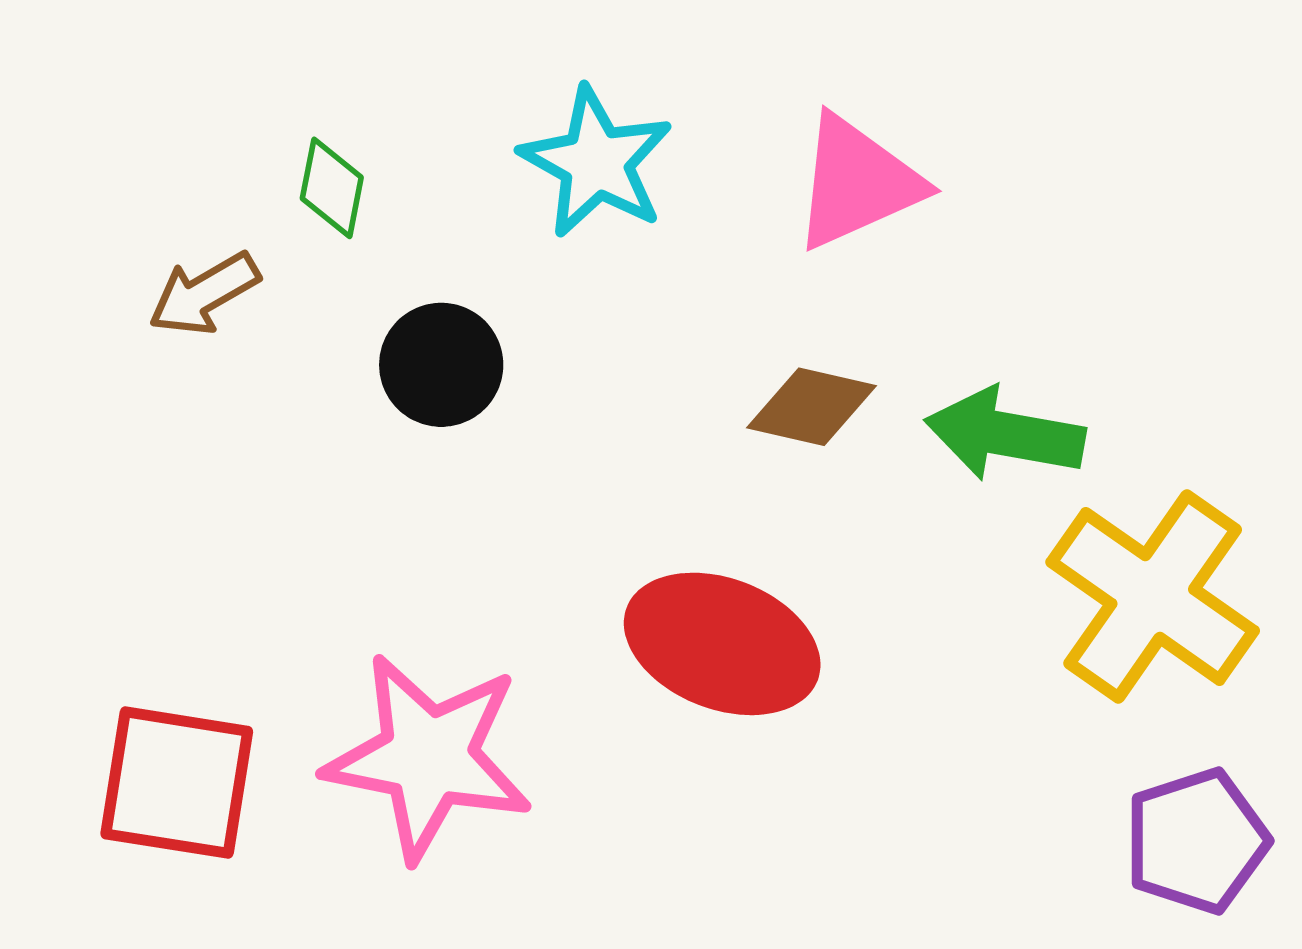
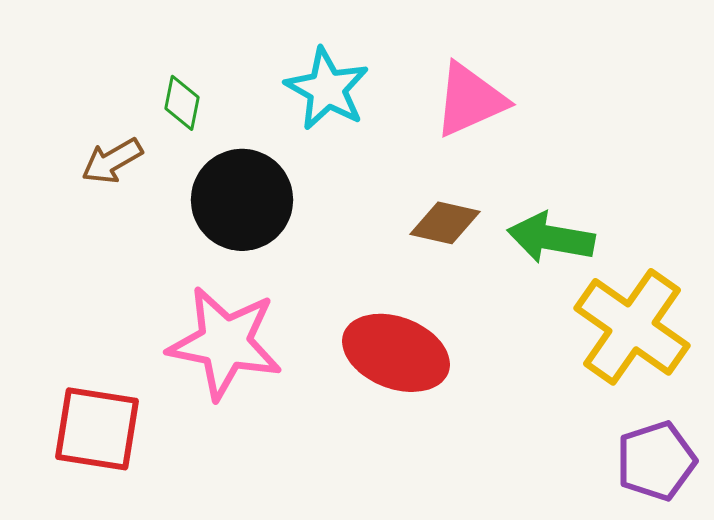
black circle: (441, 365) -> (242, 200), size x1.5
pink star: (428, 757) -> (225, 343), moved

